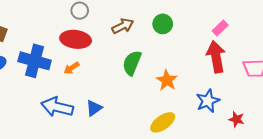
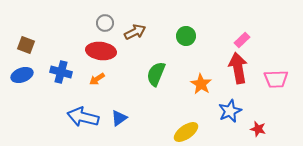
brown arrow: (123, 26) -> (135, 32), moved
blue cross: (35, 61) -> (61, 72), size x0.7
orange star: (167, 80) -> (201, 84), moved

